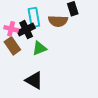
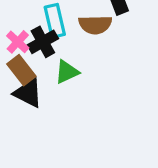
pink cross: (11, 29) -> (18, 42), turned 32
black triangle: (34, 80) -> (28, 93), moved

